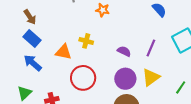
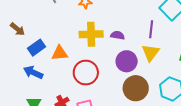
blue rectangle: (32, 39) -> (36, 48), moved, turned -60
yellow cross: (86, 41) -> (91, 34), moved, size x1.6
purple line: (151, 48) -> (151, 29), moved

